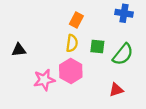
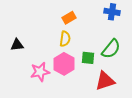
orange rectangle: (76, 20) -> (69, 18), turned 32
green square: (97, 47) -> (88, 58), moved
red triangle: (116, 90) -> (105, 81), size x1.5

